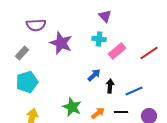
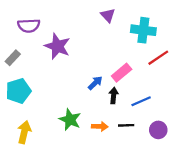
cyan cross: (99, 39) -> (143, 30), moved, size x1.5
pink rectangle: (117, 51) -> (122, 73), moved
orange arrow: (98, 113) -> (100, 126), turned 40

